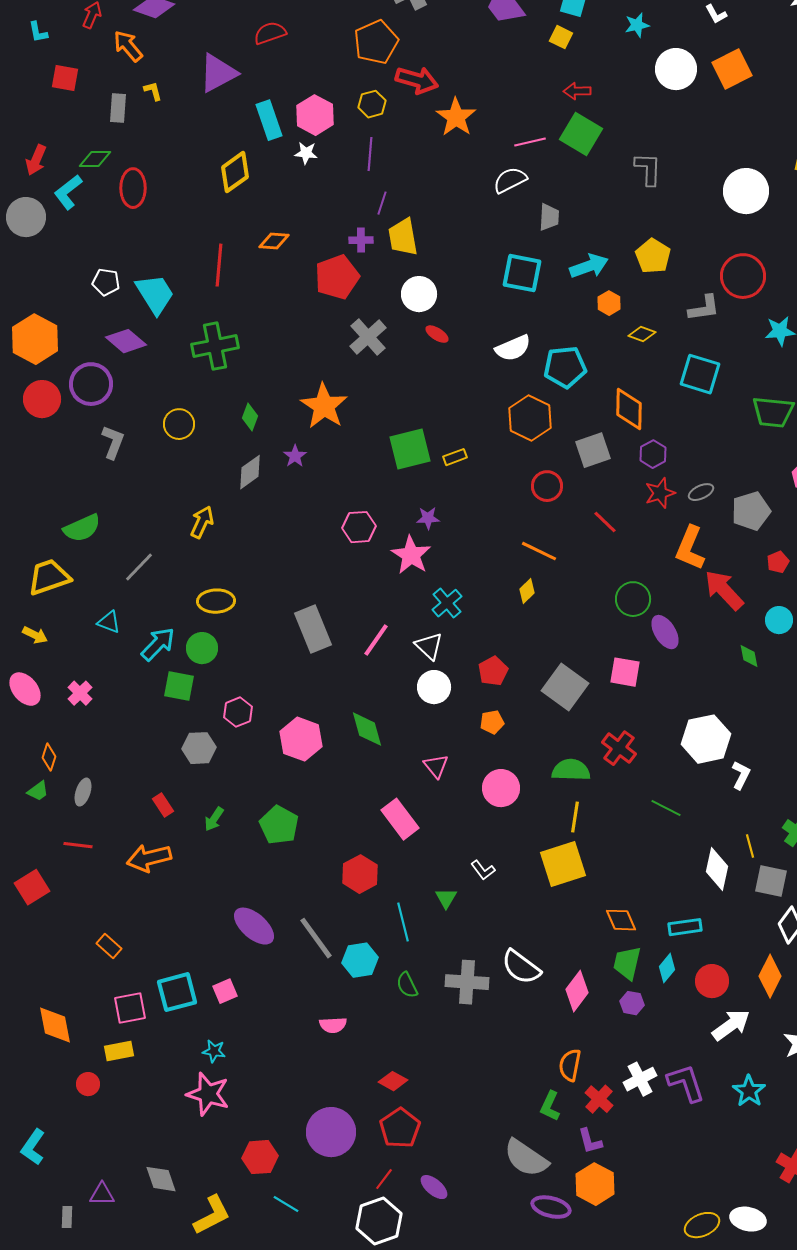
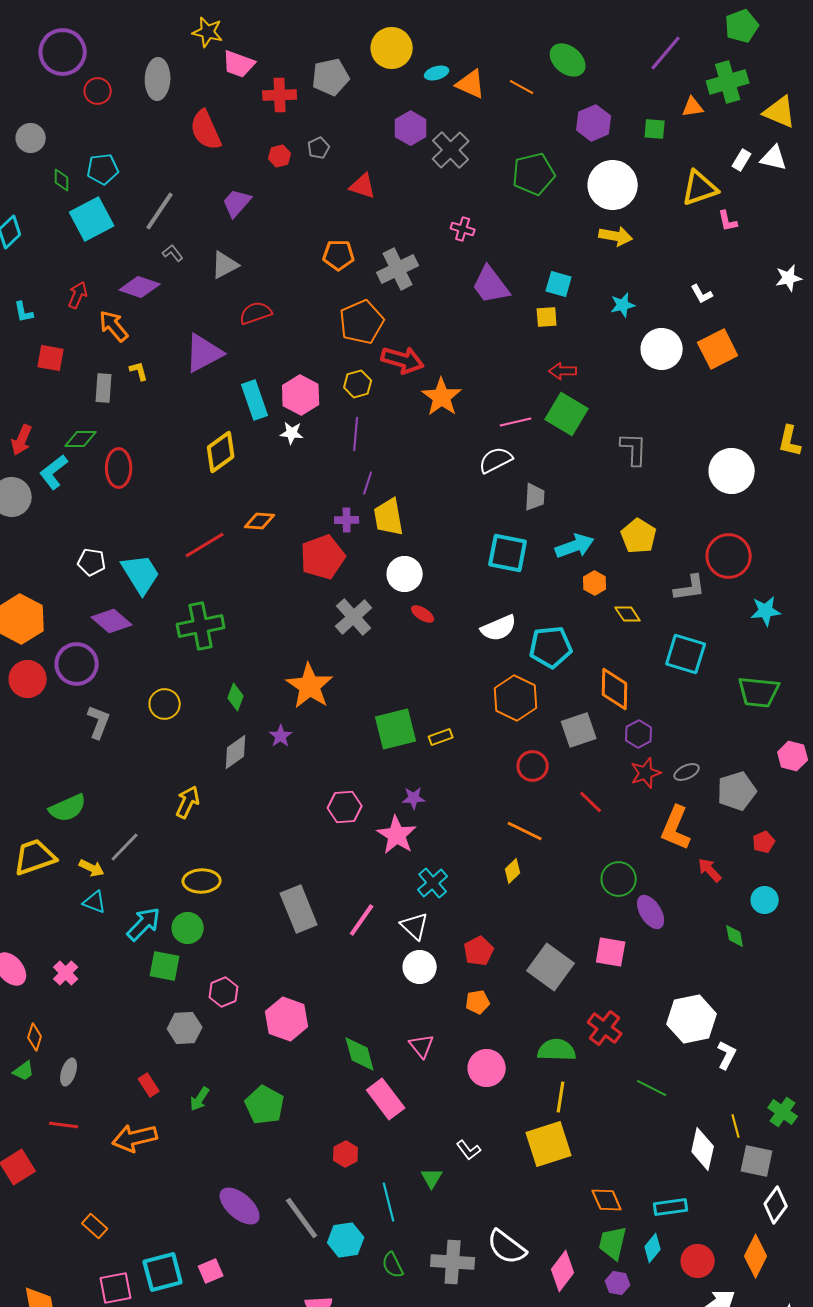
yellow square: (561, 37) -> (547, 317), turned -30
red line: (219, 265) -> (205, 545), turned 54
yellow diamond: (642, 334) -> (628, 614), turned 36
red arrow: (724, 590) -> (710, 870), size x0.6
yellow arrow: (35, 635) -> (92, 868), moved
green diamond: (367, 729) -> (360, 1054), moved
red hexagon: (360, 874) -> (346, 1154), size x0.7

